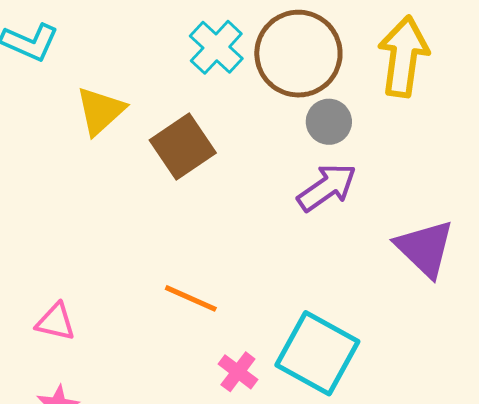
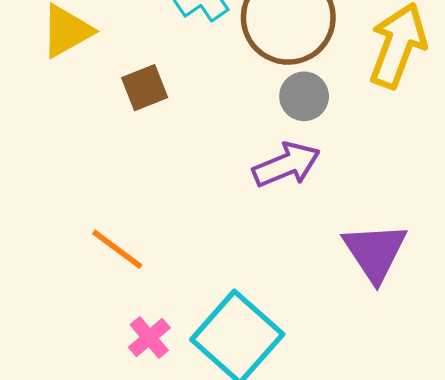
brown square: (183, 146) -> (145, 88), size x0.7

